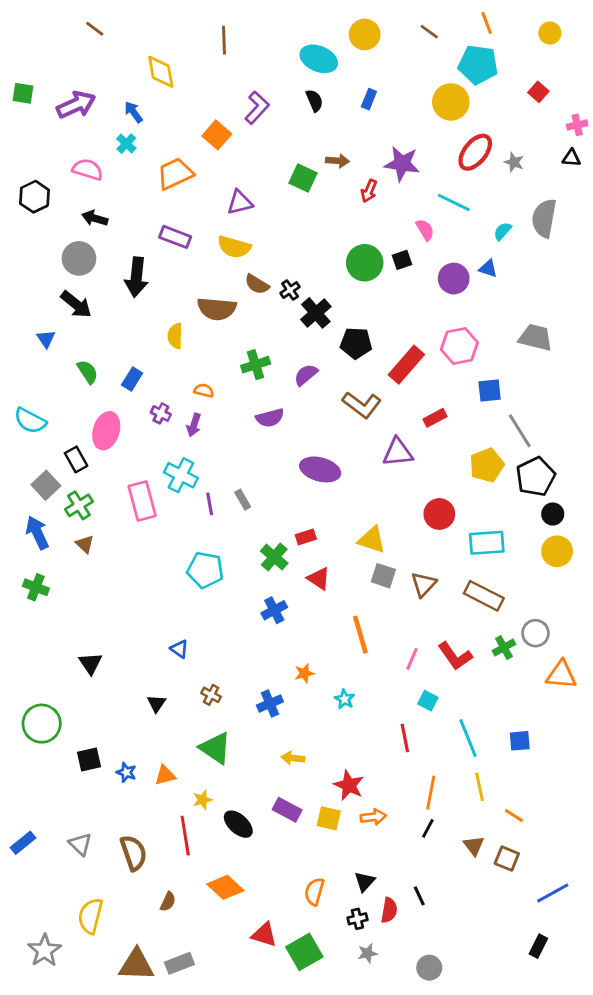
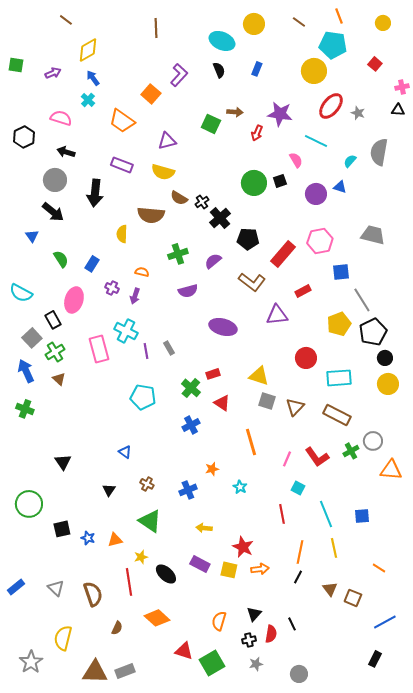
yellow diamond: (161, 72) -> (88, 50), moved, turned 70
purple arrow: (76, 105) -> (53, 73), size x0.6
orange trapezoid: (175, 174) -> (122, 121), turned -120
orange line: (514, 815) -> (379, 568), moved

